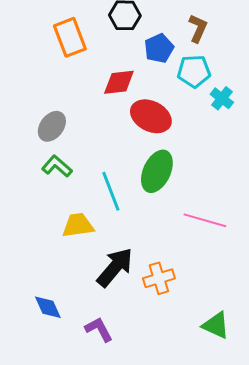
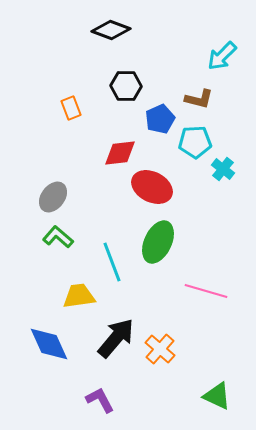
brown L-shape: (198, 28) -> (199, 99), turned 80
orange rectangle: (70, 37) -> (71, 108), size x0.6
orange cross: (159, 278) -> (160, 349), turned -32
blue diamond: (48, 307) -> (49, 344), moved, size x1.4

